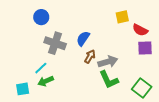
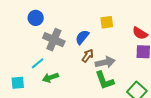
blue circle: (41, 17) -> (36, 18), moved
yellow square: (122, 17) -> (107, 22), moved
green arrow: (46, 81) -> (50, 78), moved

